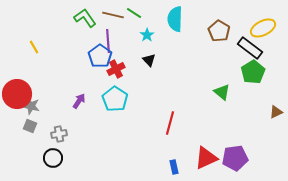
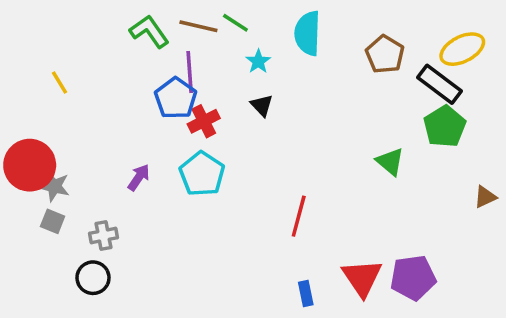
red triangle: (206, 158) -> (362, 278), turned -40

